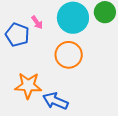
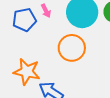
blue pentagon: (17, 35) -> (24, 20), turned 30

